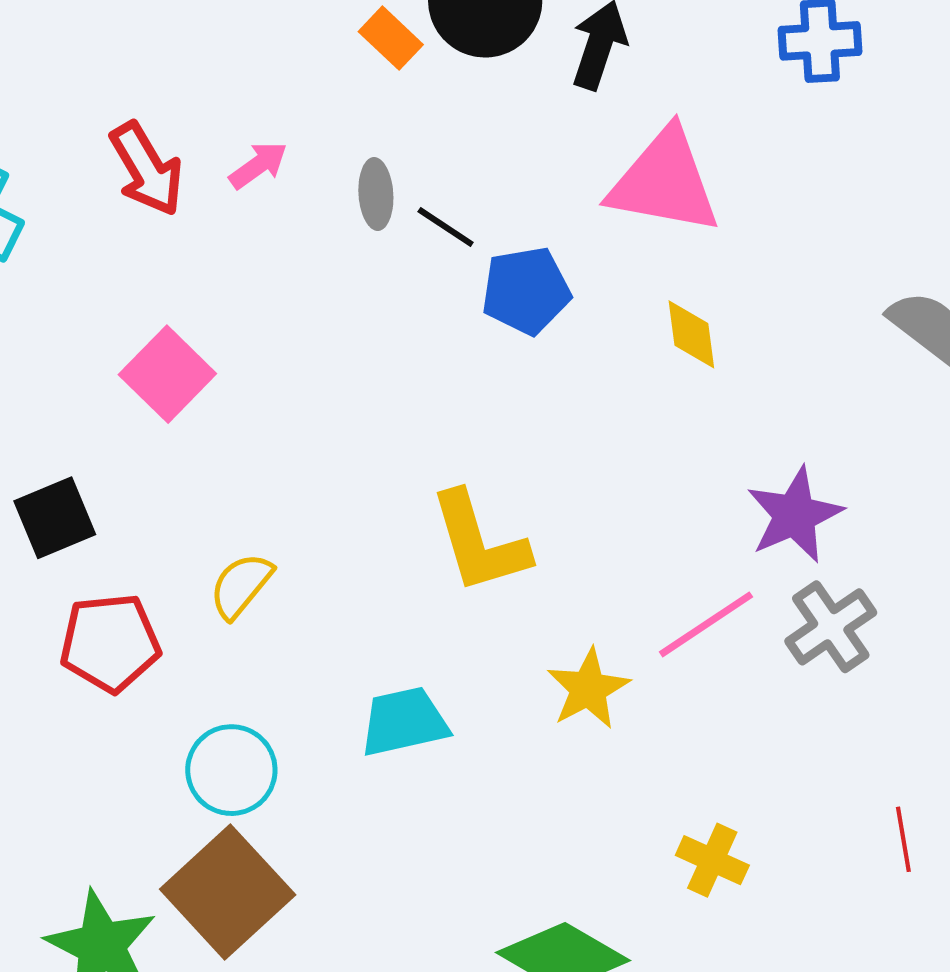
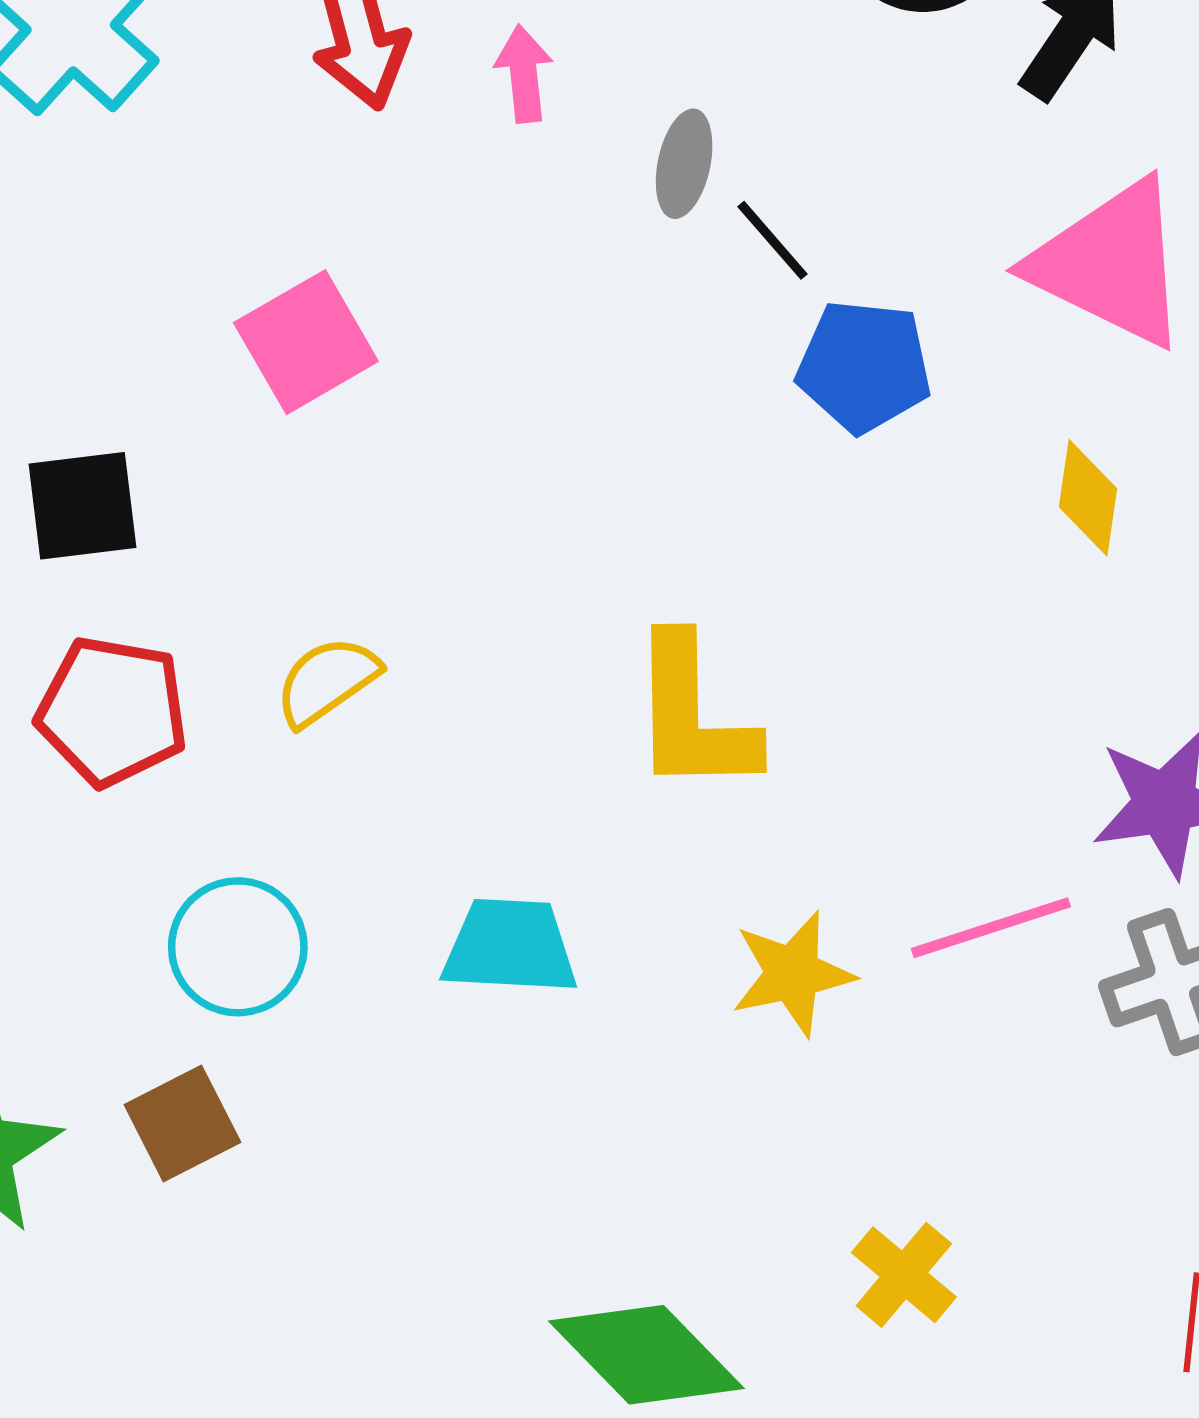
pink arrow: (258, 165) -> (524, 74), turned -76
brown square: (228, 892) -> (182, 1124), size x0.6

